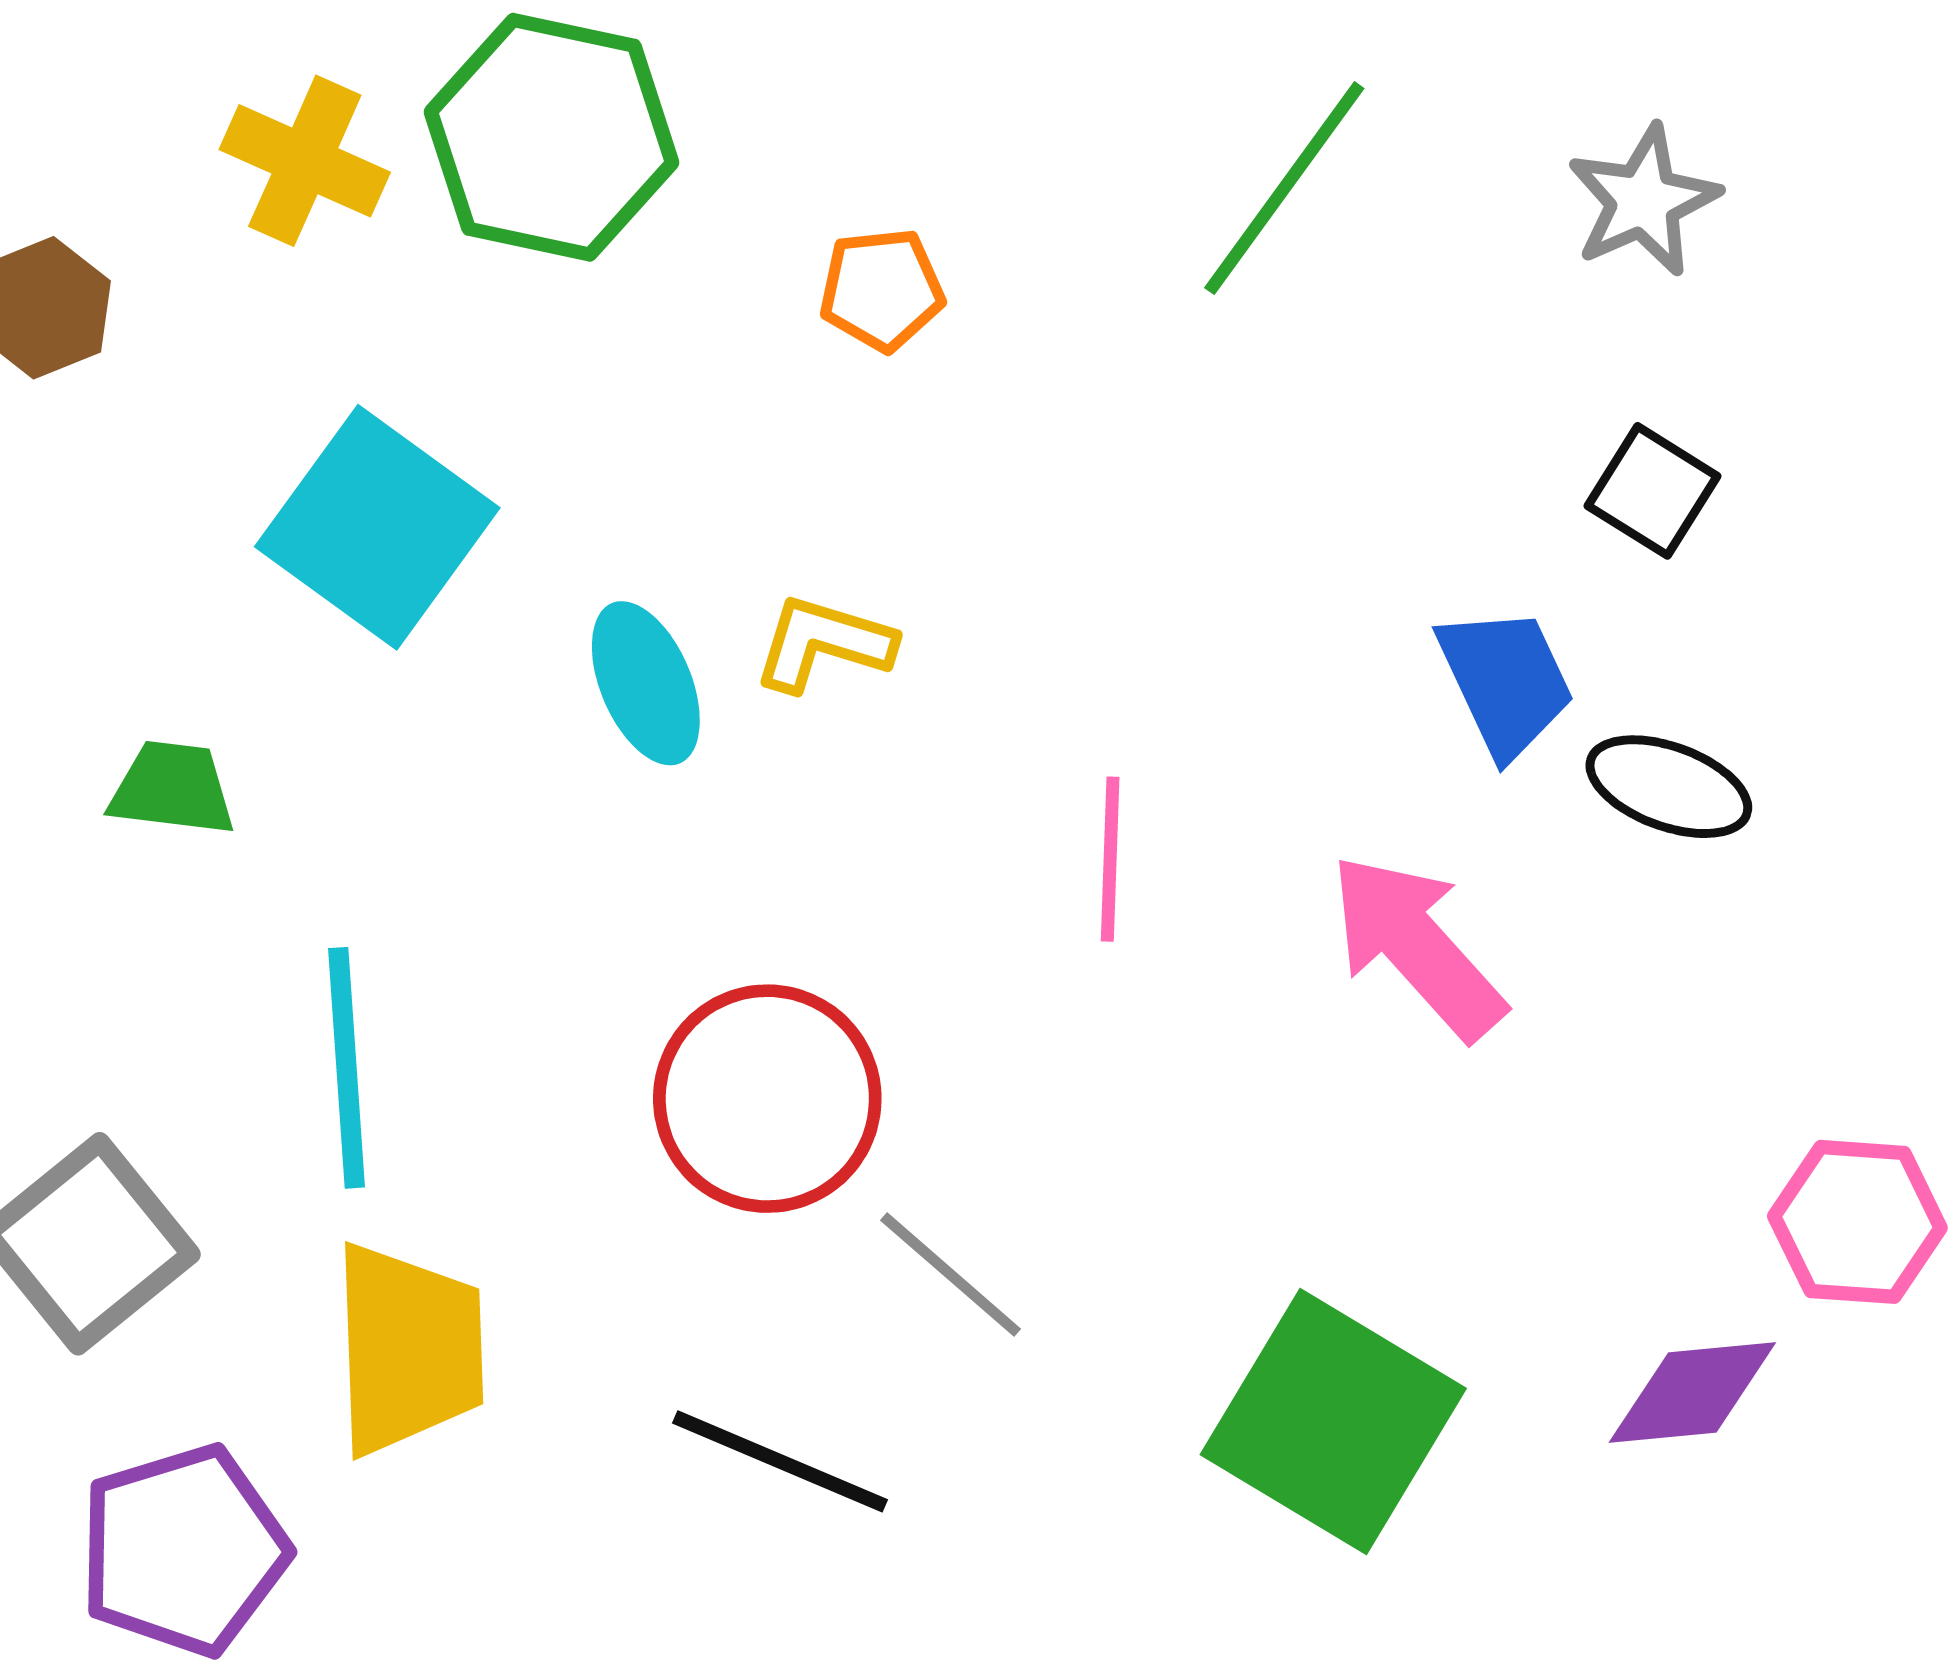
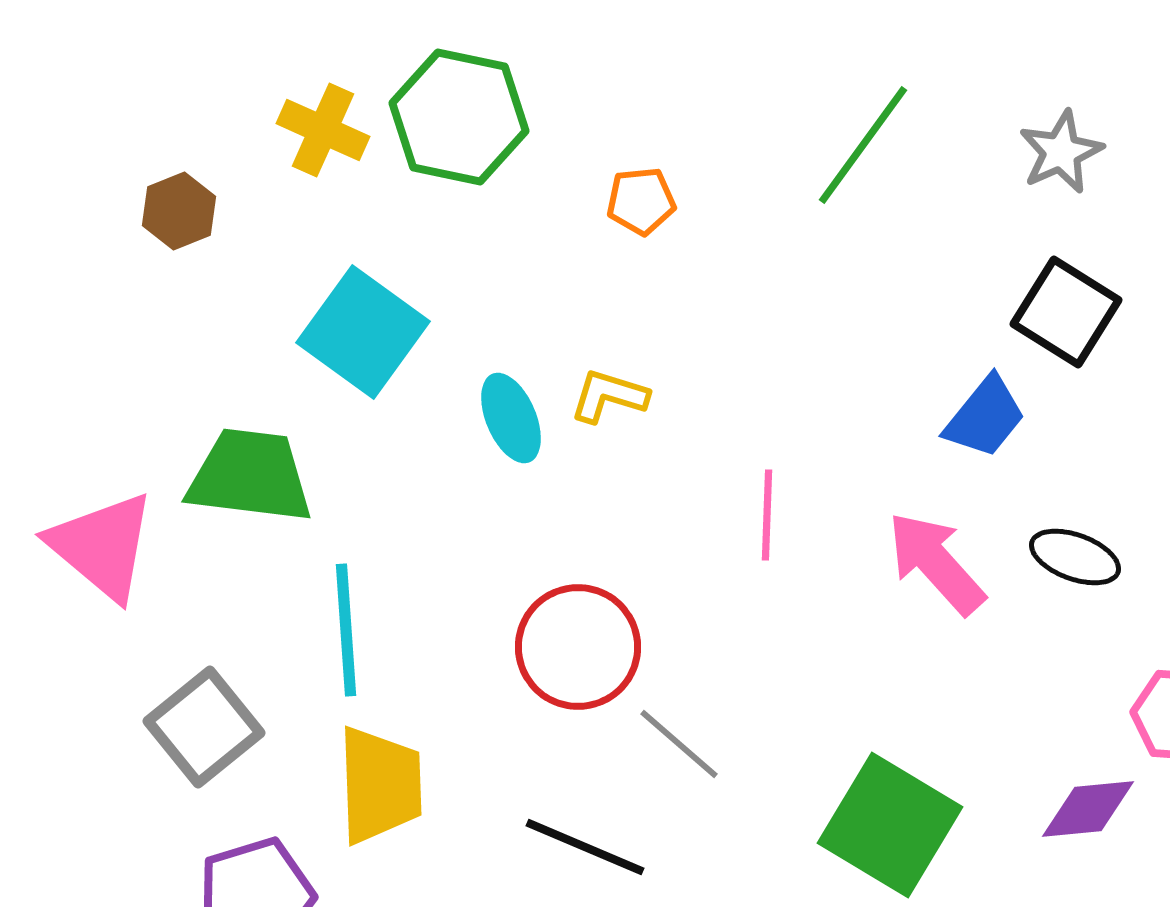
black square: (1653, 491) -> (1066, 312), size x1.5
blue trapezoid: (1506, 681) -> (985, 417), turned 64
black ellipse: (1669, 787) -> (1075, 557), moved
green trapezoid: (172, 788) -> (250, 476), size x1.8

